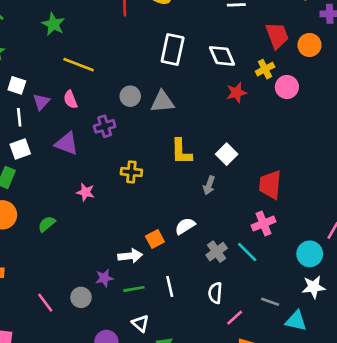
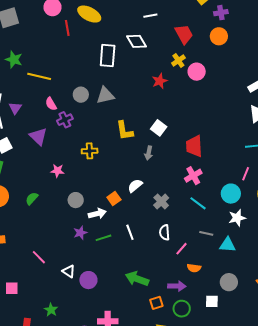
green star: (53, 24) -> (14, 60), moved
orange circle: (309, 45) -> (219, 36), moved
white diamond: (222, 56) -> (137, 41), moved
pink semicircle: (70, 100) -> (51, 104), moved
purple triangle: (67, 144) -> (38, 136), turned 30
cyan line: (247, 252) -> (198, 203), moved
gray circle: (81, 297) -> (76, 200), moved
white triangle: (140, 323) -> (69, 271), moved

